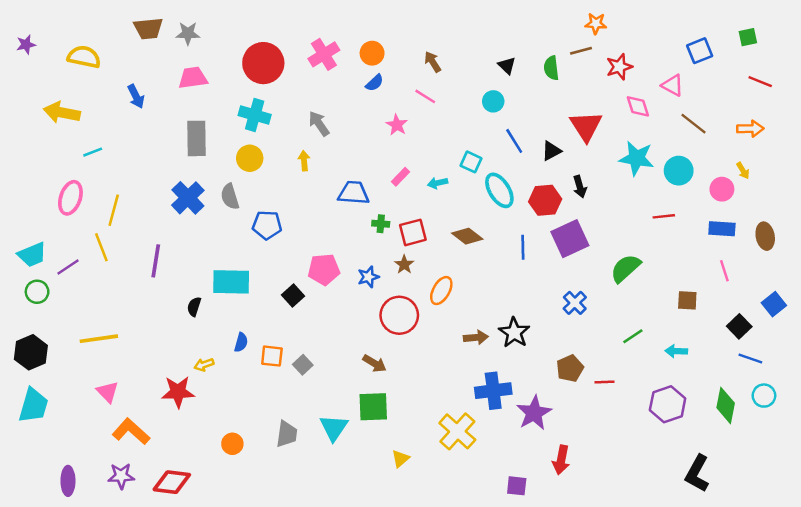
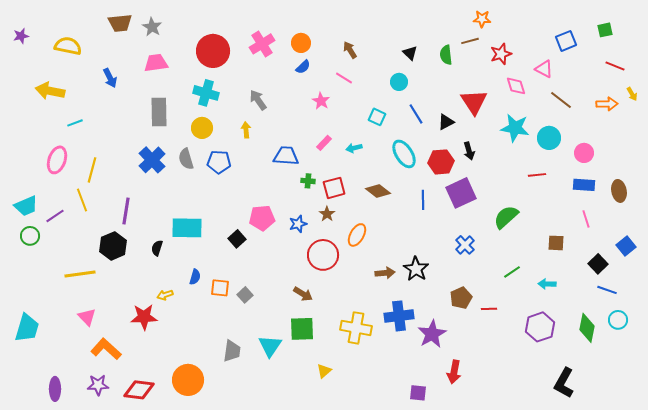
gray star: (188, 33) -> (152, 27), turned 30
cyan square: (471, 162) -> (377, 117), moved
yellow arrow: (743, 171) -> (632, 94), moved
blue pentagon: (267, 225) -> (219, 162), moved
black hexagon: (31, 352) -> (113, 246), moved
yellow cross: (457, 431) -> (356, 328), moved, turned -32
orange circle: (232, 444) -> (188, 380), moved, size x1.8

